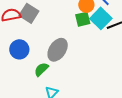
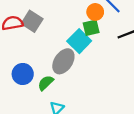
cyan square: (101, 18) -> (79, 41), moved
blue circle: (19, 49) -> (23, 74), moved

